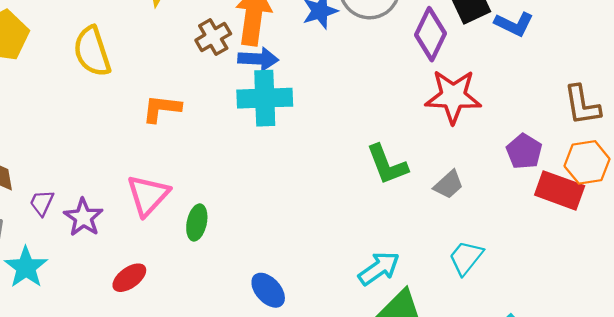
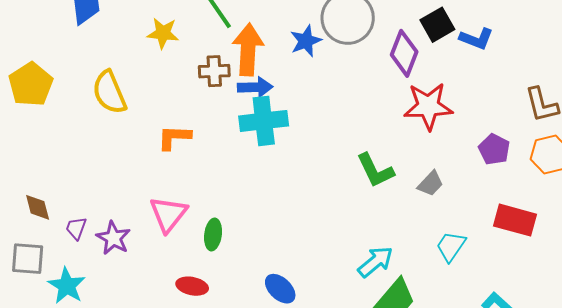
brown cross: (213, 37) -> (214, 71), turned 32
red rectangle: (560, 190) -> (515, 220), moved
red ellipse: (129, 278) -> (192, 286), moved, turned 52

